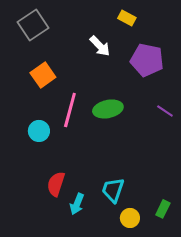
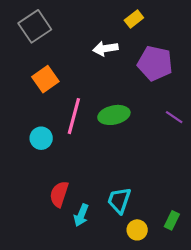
yellow rectangle: (127, 18) -> (134, 19), turned -66
white arrow: (100, 46) -> (105, 49), turned 125

